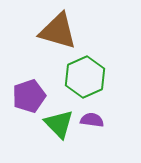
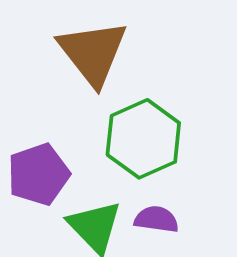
brown triangle: (58, 31) -> (93, 53), turned 36

